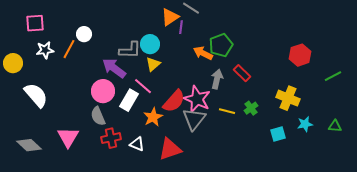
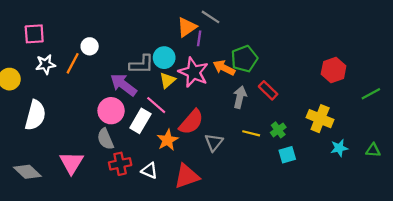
white semicircle: (36, 95) -> (35, 115), turned 56
pink star: (197, 99) -> (193, 72), moved
gray triangle: (194, 119) -> (214, 142), size x0.7
cyan square: (278, 134) -> (287, 155), moved

